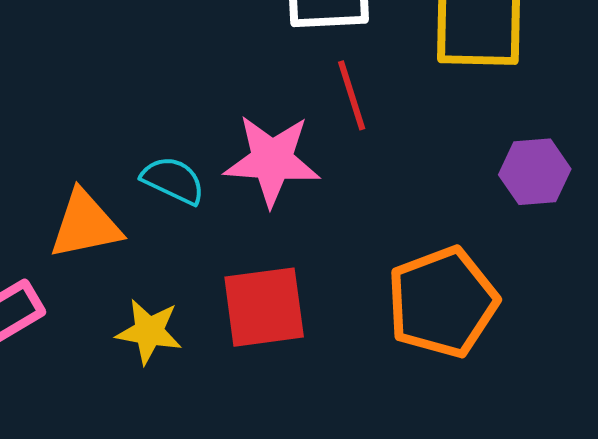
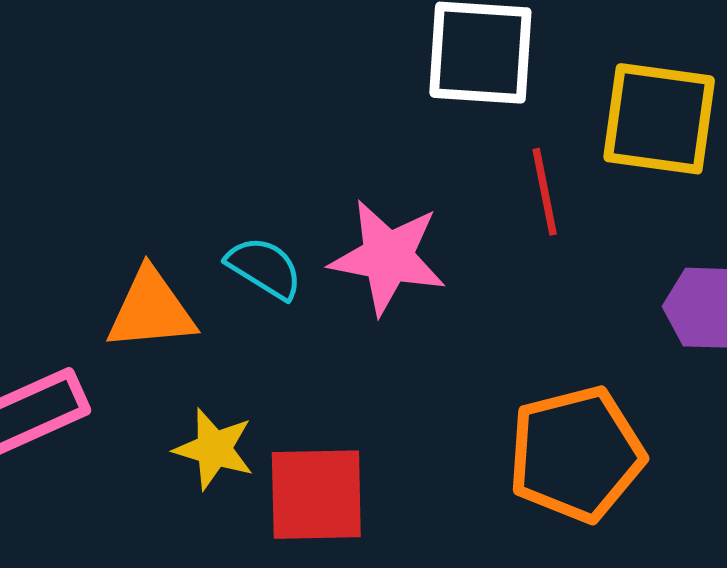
red line: (352, 95) -> (545, 192), moved
red square: (264, 307) -> (316, 495), moved

